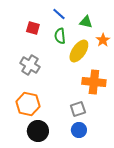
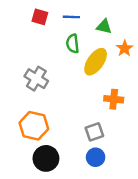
blue line: (59, 14) -> (71, 17), turned -40
red square: (33, 28) -> (40, 17), moved
orange cross: (94, 82) -> (114, 99), size x0.7

